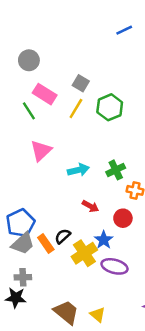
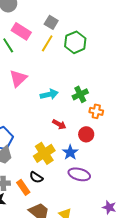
black semicircle: (63, 236) -> (36, 177), moved, turned -104
orange rectangle: (46, 243) -> (23, 187), moved
yellow cross: (84, 253) -> (44, 153), moved

